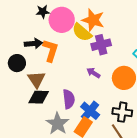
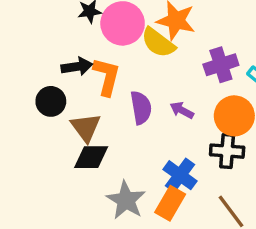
purple cross: (101, 45) -> (221, 65), moved
purple semicircle: (69, 99) -> (141, 108), moved
black cross: (122, 112) -> (227, 151), moved

